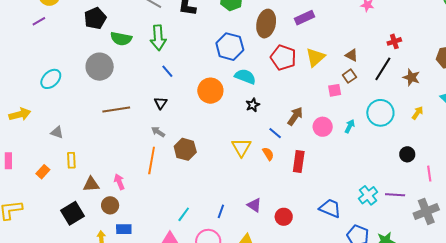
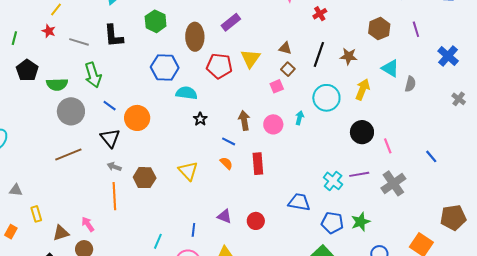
red cross: (394, 41) -> (320, 14), moved
gray circle: (100, 67) -> (71, 111), moved
orange circle: (210, 91) -> (137, 118), moved
black triangle: (161, 103) -> (110, 138), size x1.5
yellow arrow: (418, 113) -> (363, 89), size x1.5
brown arrow: (295, 116) -> (244, 120), turned -30
yellow triangle: (241, 147) -> (188, 171), moved
black circle: (407, 154) -> (362, 132), size x1.5

